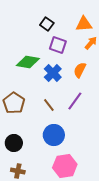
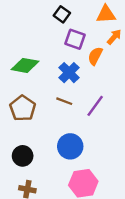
green diamond: (28, 62) -> (25, 65), moved
orange semicircle: (80, 70) -> (95, 56), moved
brown line: (49, 105) -> (64, 101), moved, turned -32

